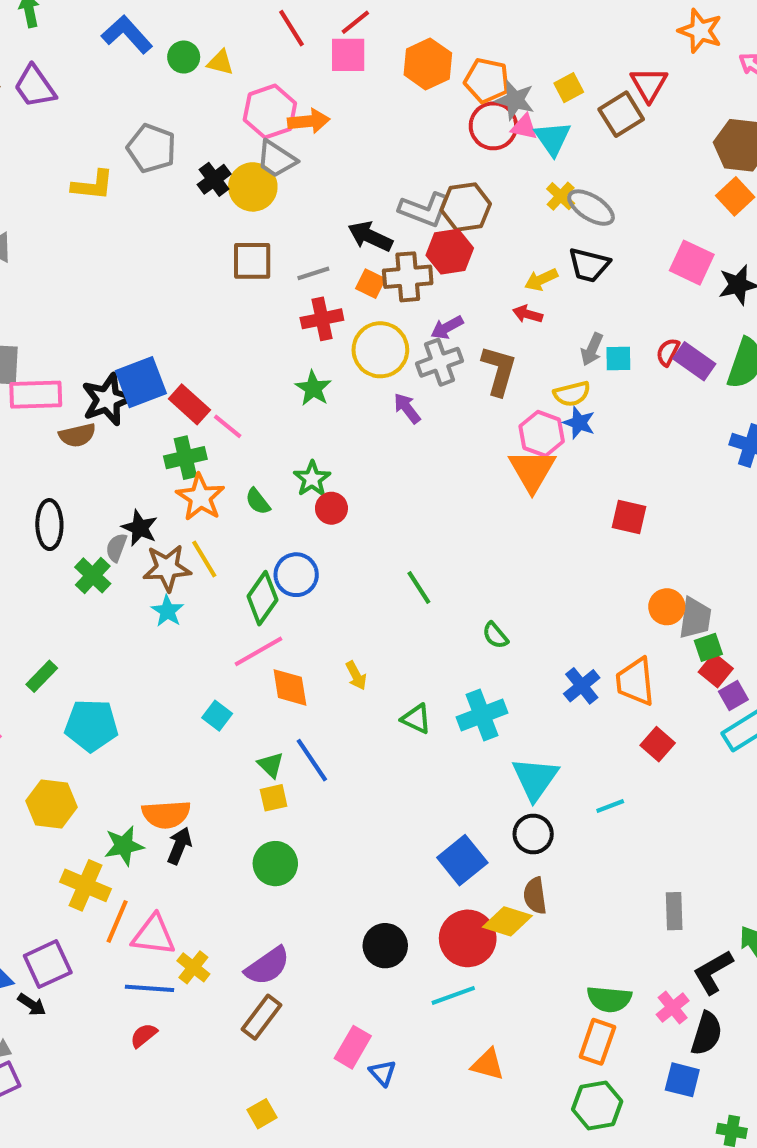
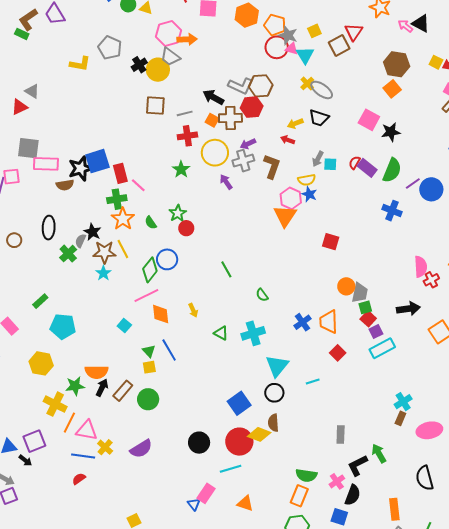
red rectangle: (189, 404) -> (120, 173), turned 30
brown rectangle: (261, 1017) -> (123, 391), moved
pink rectangle: (353, 1047) -> (206, 493), moved

